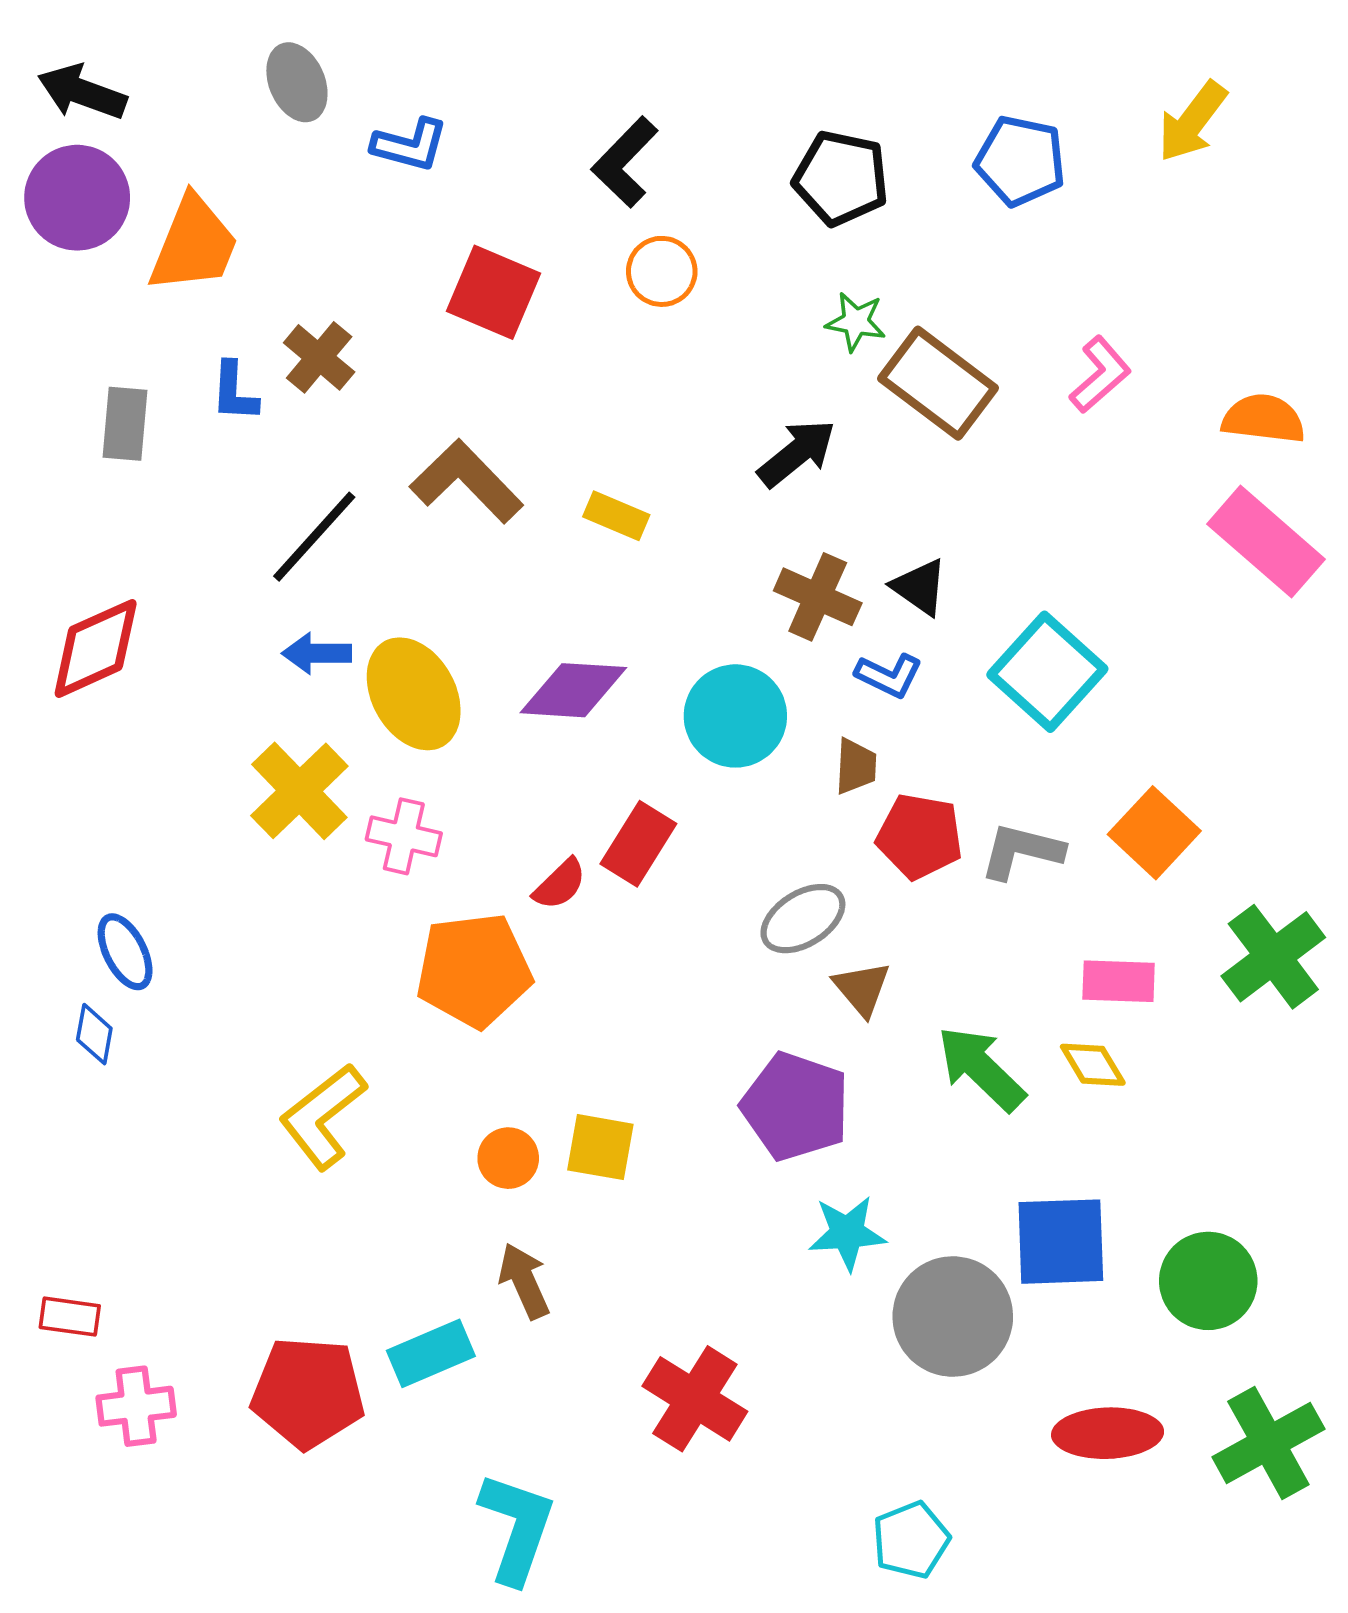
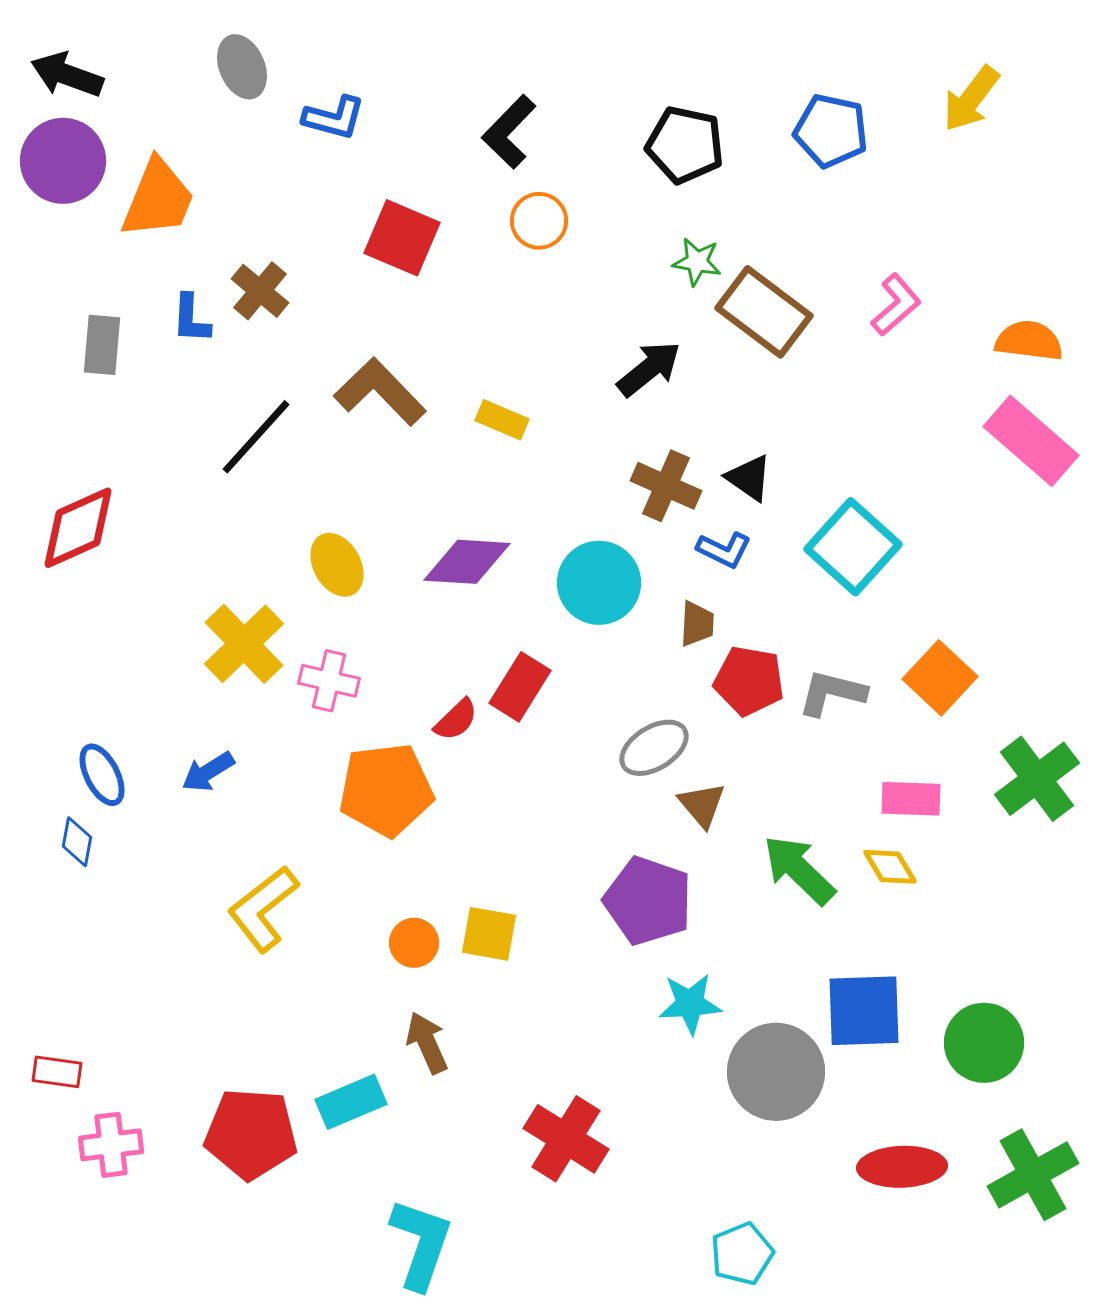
blue arrow: (317, 653) -> (208, 772), moved, turned -32
yellow ellipse: (414, 694) -> (337, 565), size x0.7

